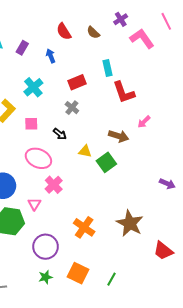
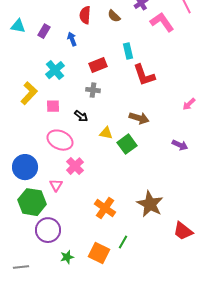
red semicircle: (64, 31) -> (85, 15), turned 36
gray cross: (72, 108) -> (93, 90), turned -32
pink arrow: (144, 122) -> (189, 104), moved
purple arrow: (167, 184) -> (180, 145), moved
purple circle: (46, 247) -> (48, 230), moved
green line: (112, 279) -> (123, 242), moved

